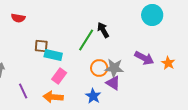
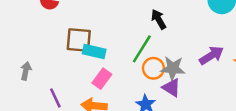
green line: (86, 40) -> (142, 49), moved
brown square: (41, 46) -> (79, 40), size x1.5
purple arrow: (144, 58) -> (211, 55), turned -60

